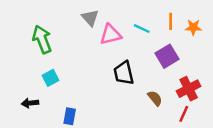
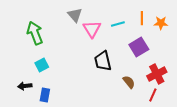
cyan line: (142, 29) -> (118, 24), turned -40
pink triangle: (110, 35) -> (92, 29), turned -48
blue rectangle: (70, 116) -> (45, 95), moved

